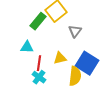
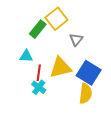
yellow triangle: (60, 58) -> (61, 68), size x1.6
yellow semicircle: (75, 76) -> (85, 94), moved

